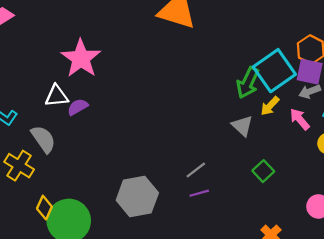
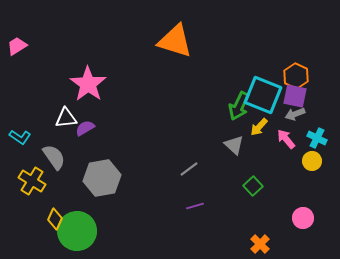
cyan square: (274, 71) -> (263, 95), turned -33
gray line: (196, 170) -> (189, 169), moved
gray hexagon: (137, 197) -> (102, 178), moved

